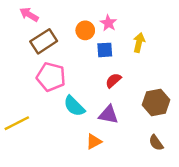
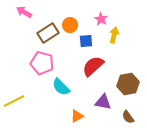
pink star: (108, 23) -> (101, 19), moved
brown rectangle: (44, 41) -> (48, 33), moved
red semicircle: (113, 80) -> (93, 66), size x1.6
purple triangle: (108, 115) -> (103, 102), moved

